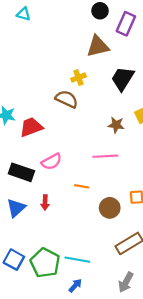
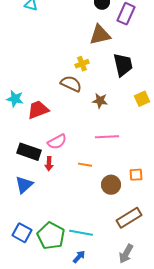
black trapezoid: (123, 79) -> (123, 65), turned 135
brown star: (116, 125) -> (100, 101), moved
red arrow: (45, 202) -> (49, 164), moved

